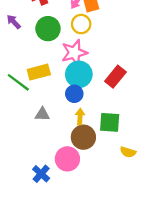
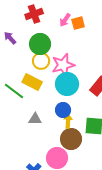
yellow circle: (81, 24) -> (41, 61), moved
yellow rectangle: (39, 72) -> (32, 82), turned 42
blue circle: (74, 94) -> (63, 110), moved

